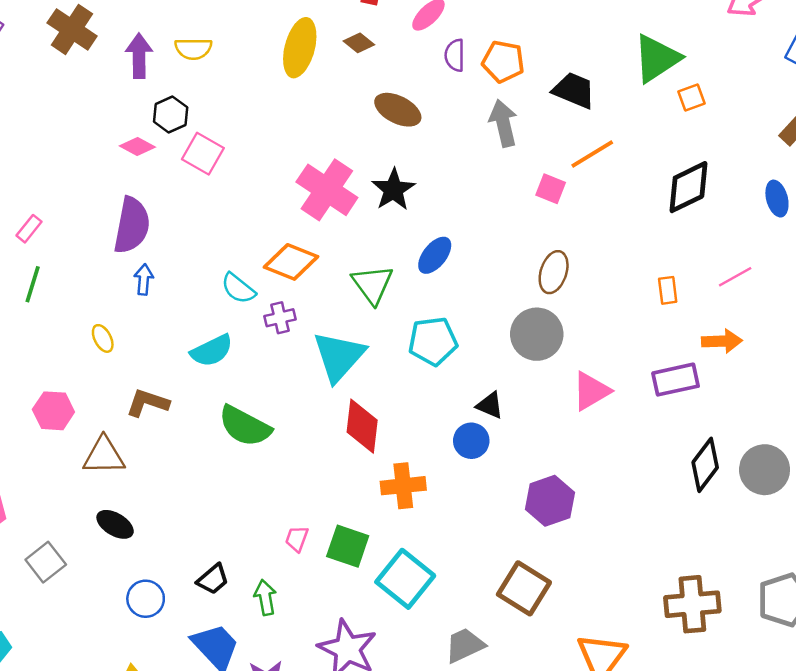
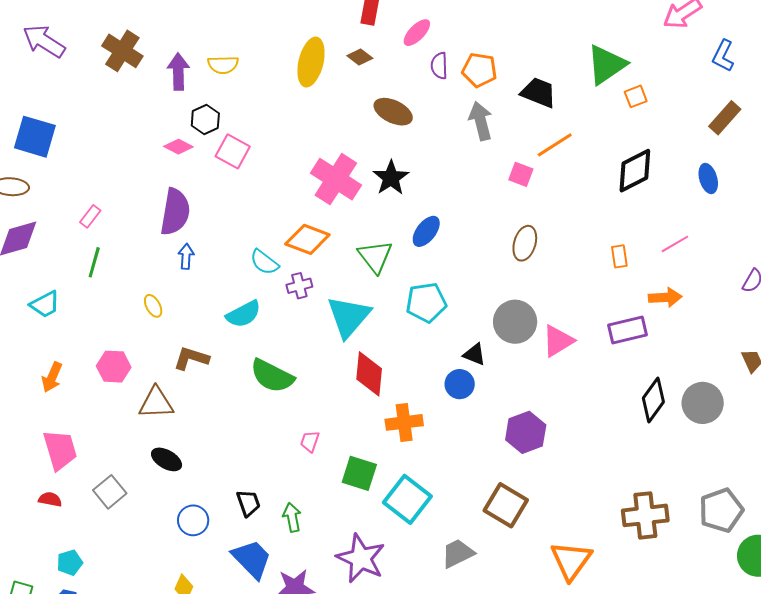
gray circle: (537, 334) -> (515, 322), moved
pink trapezoid: (297, 539) -> (310, 441), moved
black trapezoid: (213, 579) -> (248, 503), turned -68

